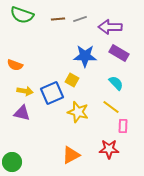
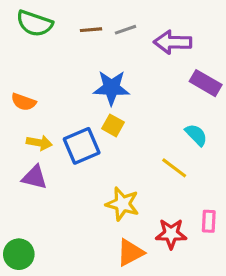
purple rectangle: (119, 53) -> (206, 83), moved
blue star: (85, 56) -> (111, 88), moved
cyan semicircle: (116, 83) -> (196, 135), moved
yellow star: (78, 112) -> (122, 204), moved
pink rectangle: (123, 126) -> (209, 221), moved
orange triangle: (71, 155) -> (130, 253), moved

